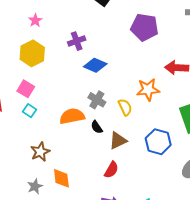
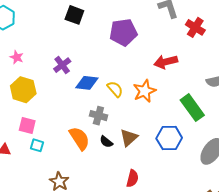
yellow semicircle: (125, 107) -> (115, 89), moved
orange semicircle: (72, 116) -> (79, 138), turned 85
brown triangle: (118, 141) -> (129, 138), moved

